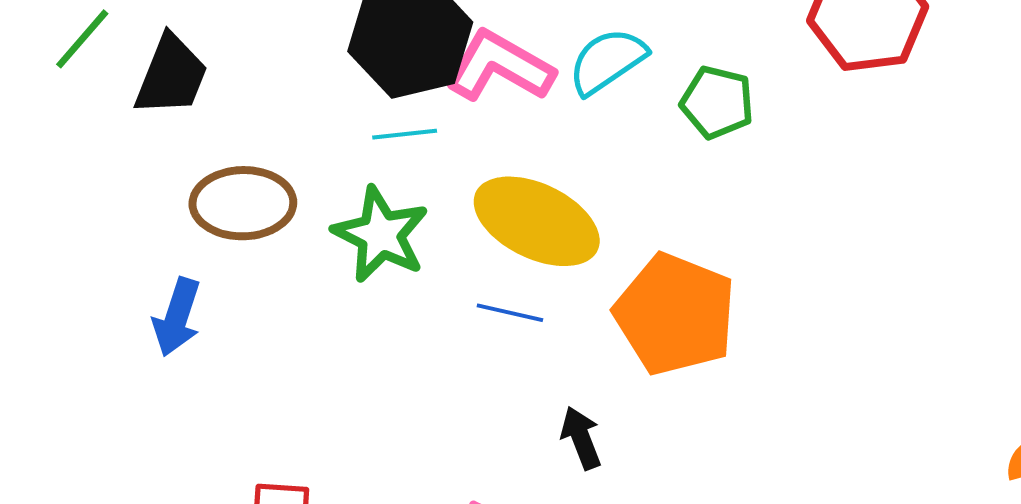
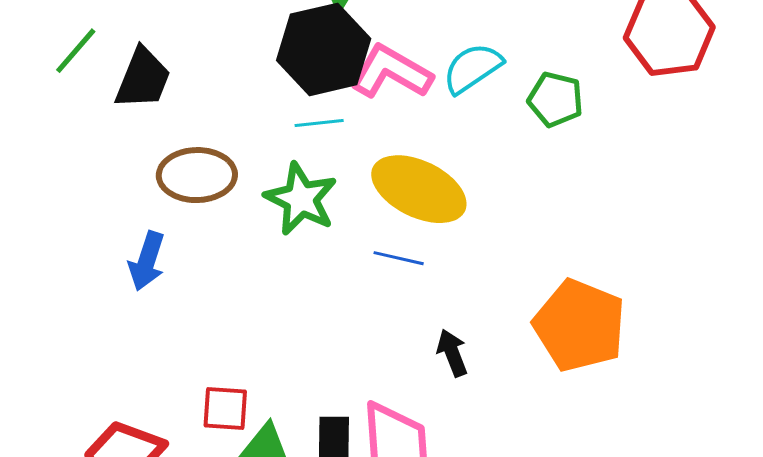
orange pentagon: (675, 314) -> (579, 325), moved

